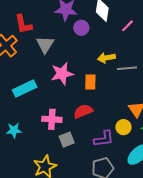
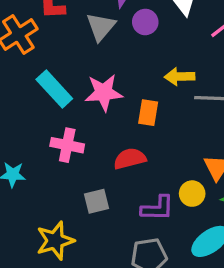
gray triangle: (45, 45) -> (101, 27), moved
cyan rectangle: (25, 89) -> (54, 89), moved, turned 65
pink cross: (52, 119) -> (67, 145), moved

